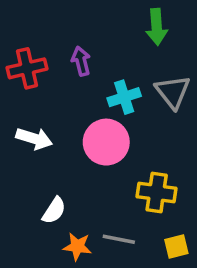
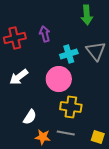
white arrow: (34, 138) -> (19, 77), turned 126
yellow cross: (157, 192) -> (71, 107), moved
yellow square: (176, 246) -> (98, 137), turned 32

